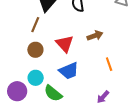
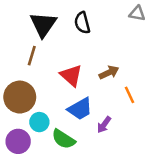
brown arrow: (95, 36) -> (109, 72), moved
brown circle: (35, 50) -> (20, 97), moved, size x1.6
purple arrow: (103, 97) -> (104, 125), moved

